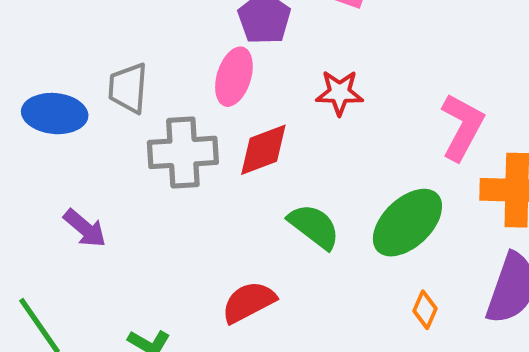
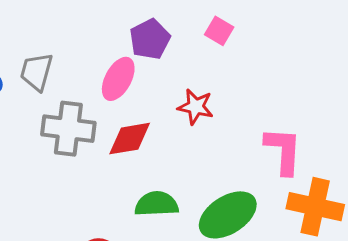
pink L-shape: (462, 127) -> (283, 151), turned -36
green semicircle: (314, 226) -> (157, 204), turned -51

